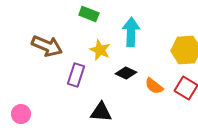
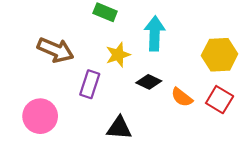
yellow star: (100, 50) -> (118, 55), turned 30
pink circle: (21, 114) -> (40, 116), moved, size x1.5

